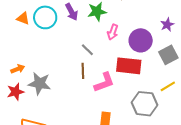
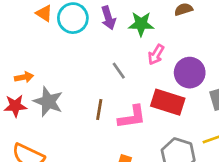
brown line: (83, 71) -> (99, 110), moved

